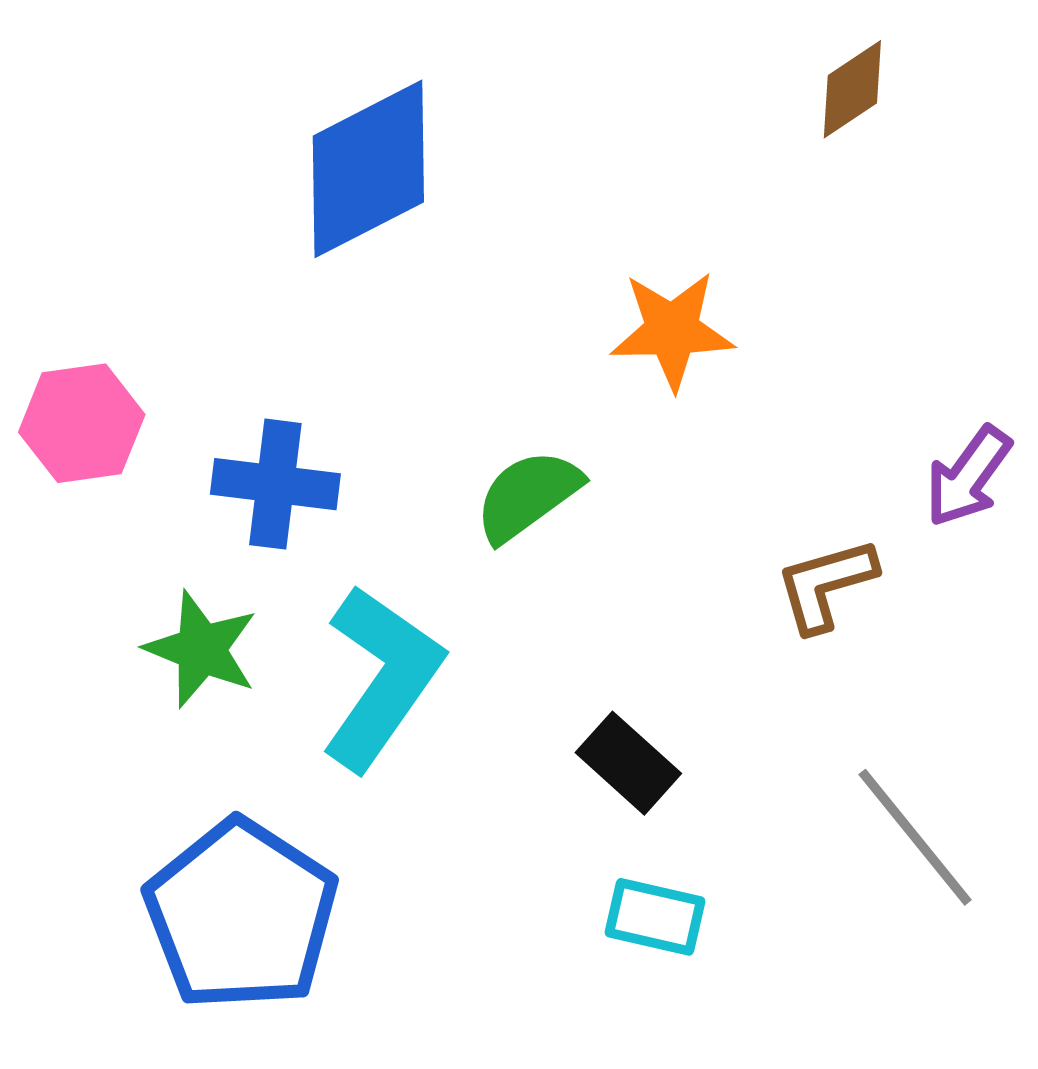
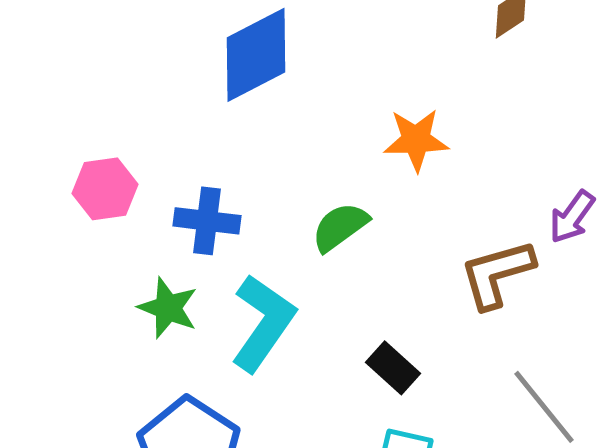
brown L-shape: (826, 585) -> (497, 274), size x1.4

